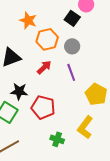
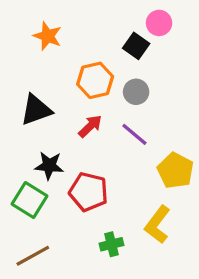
orange star: (28, 20) -> (48, 36), moved
purple line: (71, 72) -> (134, 134), turned -30
green cross: (57, 139) -> (111, 244), turned -32

